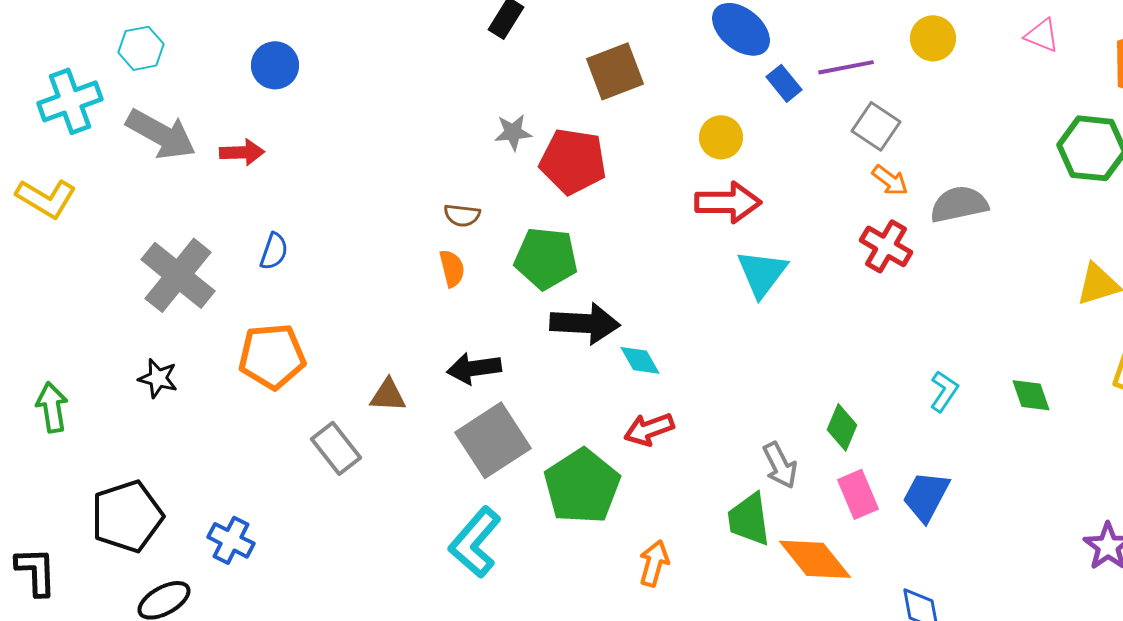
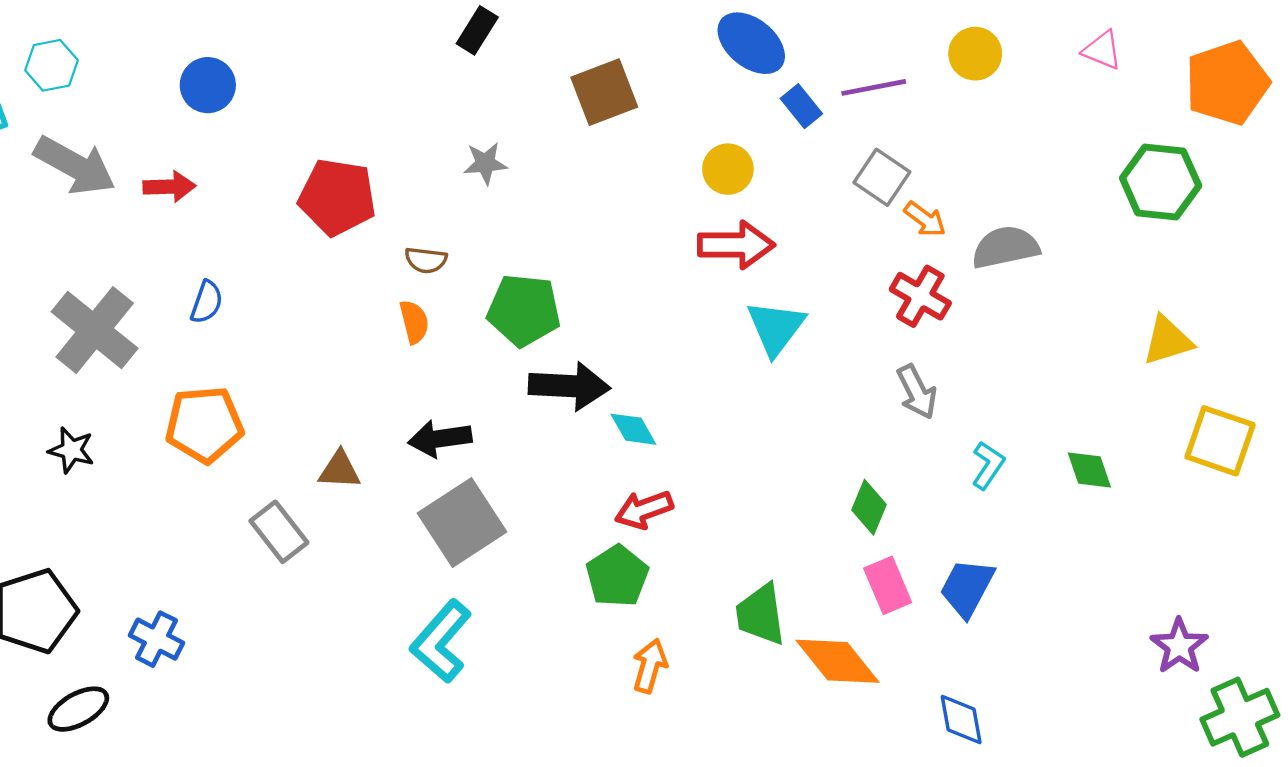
gray square: (876, 126) -> (882, 177), moved
red pentagon: (573, 161) -> (337, 197), moved
gray arrow: (780, 465) -> (917, 392), moved
green pentagon: (582, 486) -> (617, 576), moved, size x0.7

